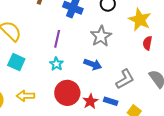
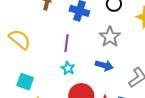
cyan square: (16, 62) -> (25, 82), moved

